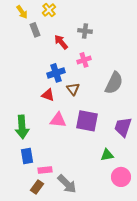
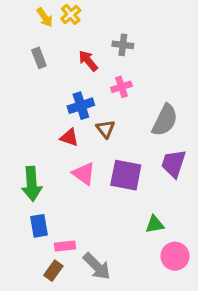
yellow arrow: (22, 12) -> (45, 17), moved
gray rectangle: (35, 30) -> (39, 58), moved
pink triangle: (58, 120) -> (84, 174), turned 30
purple trapezoid: (123, 127) -> (174, 164), moved

